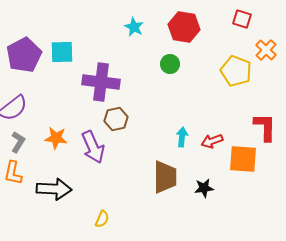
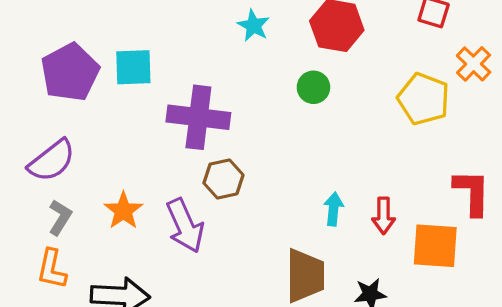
orange star: (56, 138) -> (123, 211), turned 30
red arrow: (212, 141) -> (384, 216), turned -70

